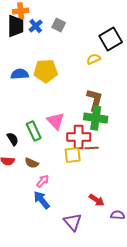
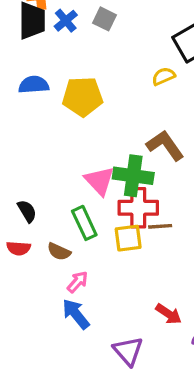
blue semicircle: (20, 74) -> (34, 85), moved
brown L-shape: (95, 100) -> (165, 145), turned -50
green cross: (96, 118) -> (133, 176), moved
green rectangle: (34, 131) -> (84, 223), moved

